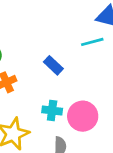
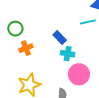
cyan cross: (52, 110) -> (68, 54), moved

